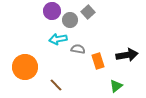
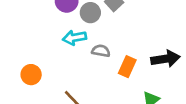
orange rectangle: (98, 61) -> (127, 67), turned 42
orange circle: (25, 67) -> (31, 75), size x0.6

